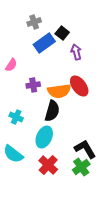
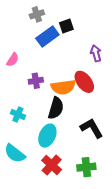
black square: (62, 33) -> (66, 26), turned 32
purple arrow: (76, 52) -> (96, 53), moved
black L-shape: (85, 149) -> (92, 128), moved
green cross: (81, 167) -> (86, 167), turned 30

